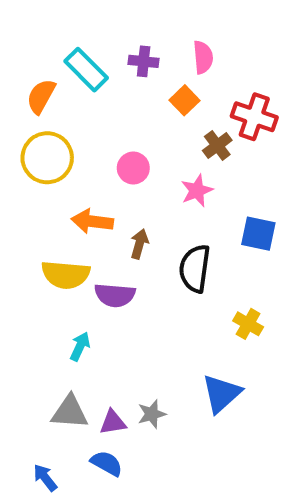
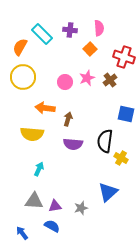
brown cross: (217, 145) -> (110, 80), moved
pink star: (197, 191) -> (87, 78), moved
black semicircle: (195, 268) -> (105, 141), moved
purple semicircle: (115, 295) -> (73, 144), moved
gray star: (152, 414) -> (81, 208), moved

